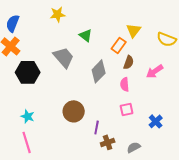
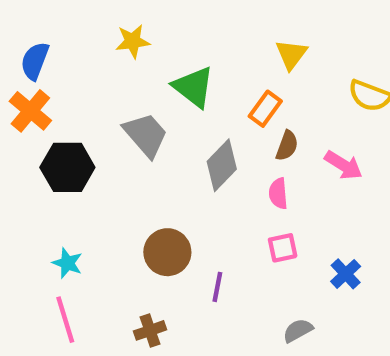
yellow triangle: (134, 30) -> (291, 54), moved
green triangle: (86, 35) -> (193, 87), size x1.5
pink arrow: (155, 71) -> (343, 165), turned -114
brown cross: (108, 142) -> (150, 330), moved

